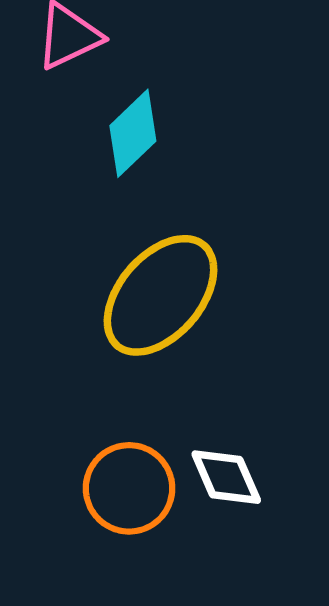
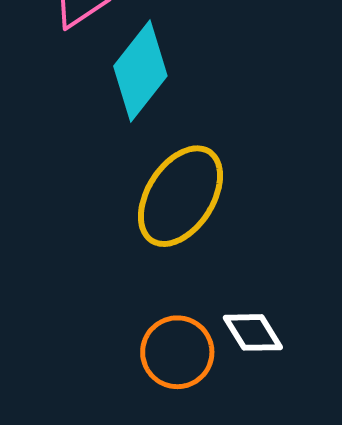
cyan diamond: (133, 133) -> (140, 71), size x1.4

